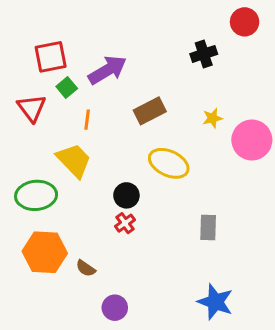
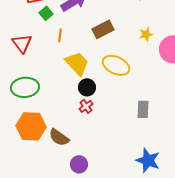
red triangle: (32, 108) -> (22, 43), moved
yellow trapezoid: (74, 160) -> (77, 63), moved
brown semicircle: (86, 268) -> (59, 137), size x1.5

